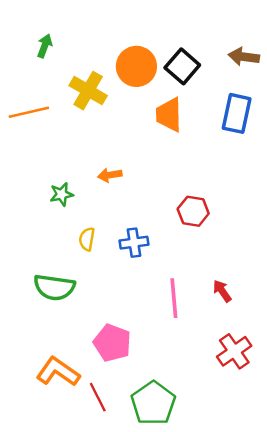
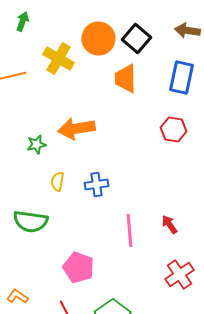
orange arrow: (110, 175) -> (76, 128), size x1.8
red hexagon: (193, 211) -> (173, 130), moved
orange L-shape: (58, 372) -> (17, 296), moved, size x0.6

